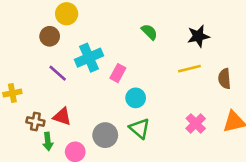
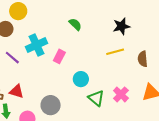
green semicircle: (149, 32) -> (75, 24), moved
cyan circle: (136, 98) -> (81, 79), moved
green triangle: (140, 128) -> (96, 98), moved

